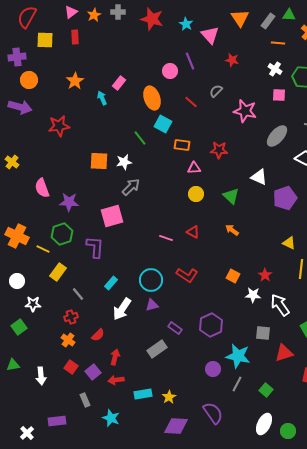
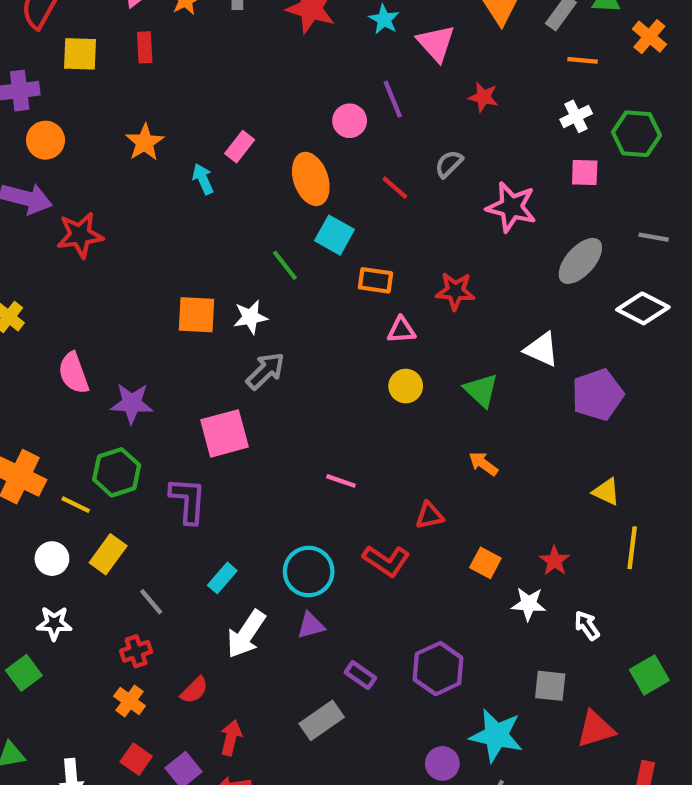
white cross: (275, 69) -> (576, 116), turned 32
red star: (59, 126) -> (80, 235), moved
red triangle: (193, 232) -> (429, 515), moved, turned -40
white circle: (17, 281) -> (52, 559), moved
white arrow: (280, 305) -> (587, 625), size x0.6

